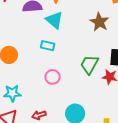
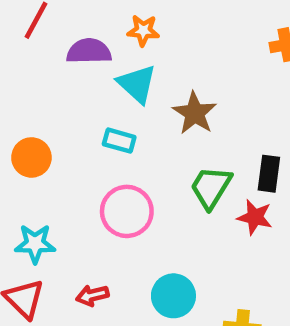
brown star: (99, 22) -> (195, 113), moved
pink circle: (53, 77) -> (127, 211), size x1.5

